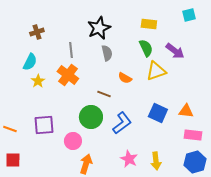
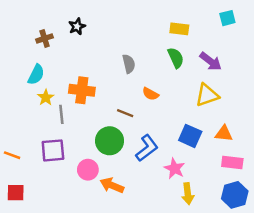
black star: (99, 28) -> (77, 26), moved, size x0.6
gray line: (71, 50) -> (61, 114), moved
yellow triangle: (156, 71) -> (207, 95), moved
orange cross: (68, 75) -> (82, 90), turned -30
pink star: (129, 159) -> (175, 168), moved
orange arrow: (86, 164) -> (112, 185), moved, turned -84

